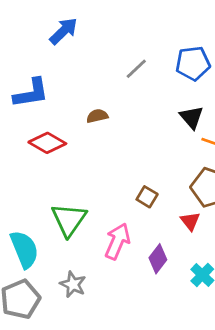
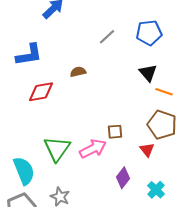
red diamond: (47, 143) -> (41, 92), turned -40
brown square: (147, 197) -> (115, 132), turned -35
pink arrow: (117, 241) -> (93, 149), moved, turned 40

